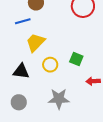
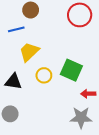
green square: (76, 59) -> (71, 70), size x1.5
gray star: (59, 99) -> (81, 118), moved

